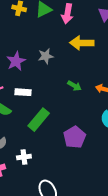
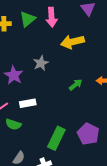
green arrow: (74, 86) -> (76, 85), turned -56
green rectangle: (39, 120) -> (56, 138), moved

